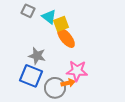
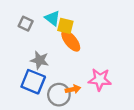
gray square: (28, 11) -> (26, 24), moved
yellow square: (61, 24) -> (65, 26), turned 35
pink star: (77, 71) -> (100, 80), moved

